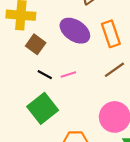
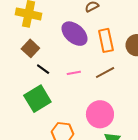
brown square: (36, 44) -> (30, 48), moved
pink line: (68, 75) -> (74, 73), moved

